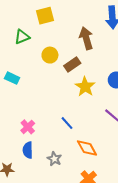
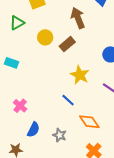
yellow star: (85, 87) -> (80, 75), moved
pink cross: (28, 127) -> (20, 106), moved
blue semicircle: (28, 150) -> (33, 130), turned -147

